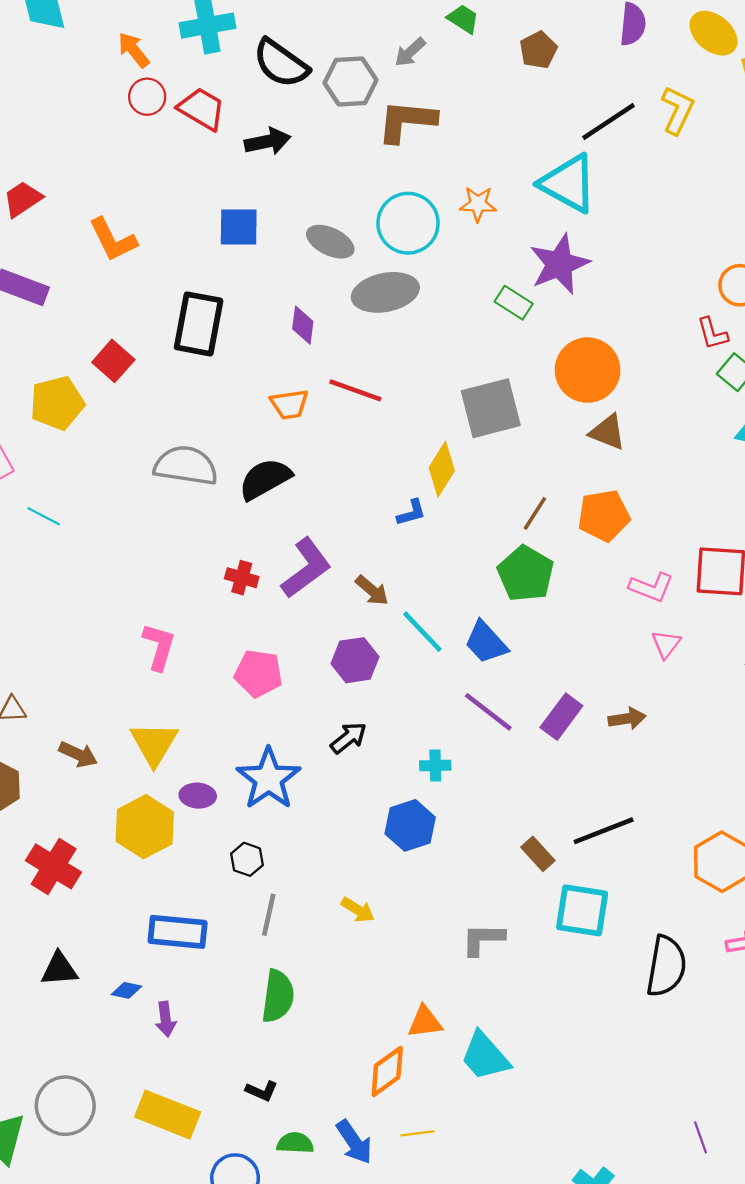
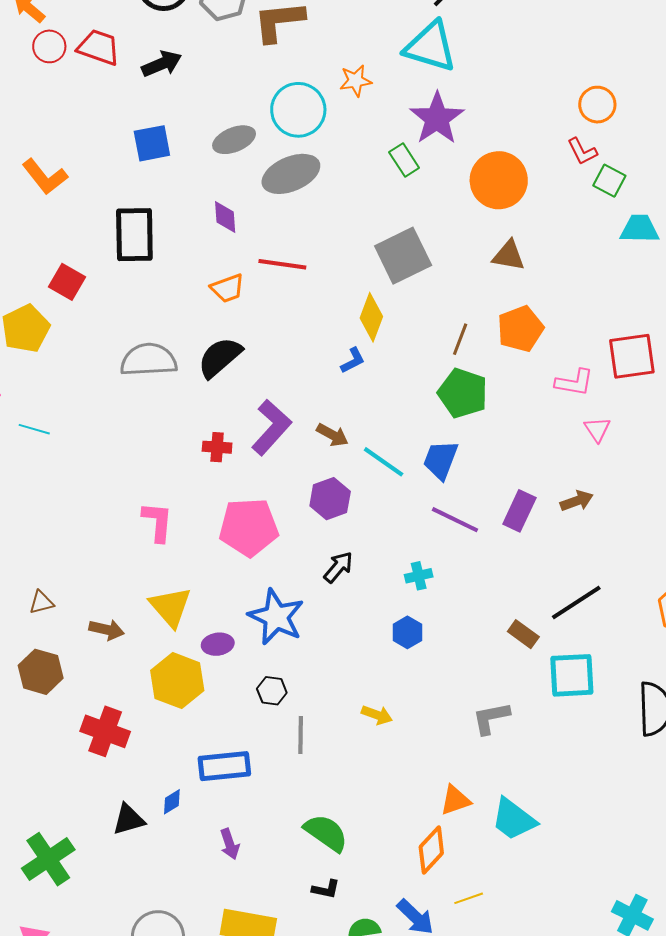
gray ellipse: (330, 242) -> (234, 140), turned -36
green rectangle: (514, 303) -> (404, 160), turned 36
orange circle: (587, 370) -> (499, 180), moved
blue trapezoid: (486, 642) -> (441, 460), turned 75
pink pentagon: (258, 673) -> (249, 527), size x1.4
blue hexagon: (410, 825) -> (407, 632), size x0.7
blue diamond: (126, 990) -> (172, 802), moved, turned -32
green semicircle: (278, 996) -> (326, 833), moved, turned -51

